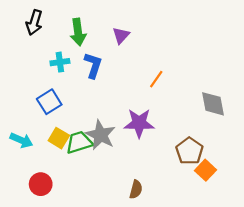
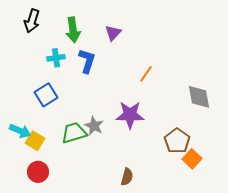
gray star: (101, 135) -> (94, 126), size x0.7
yellow square: (59, 138) -> (35, 141), moved

